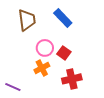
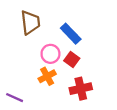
blue rectangle: (63, 18) -> (71, 34), moved

